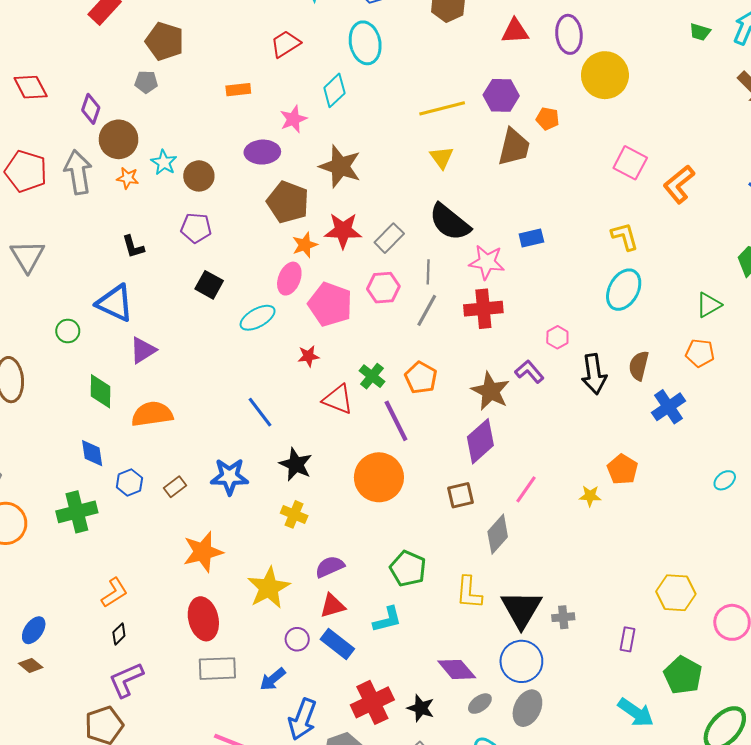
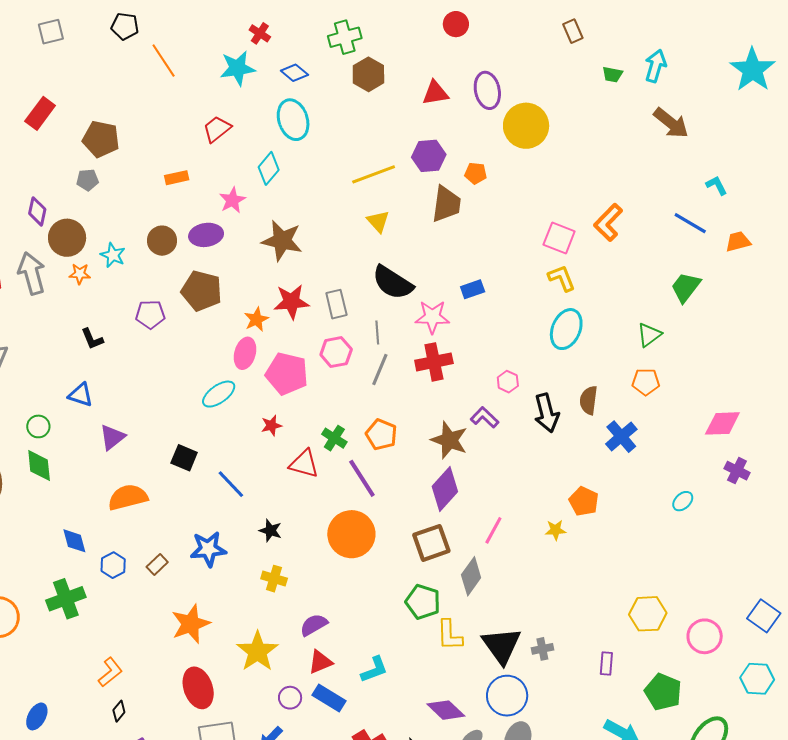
pink square: (630, 163) -> (559, 238), moved
brown circle: (199, 176) -> (162, 241), moved
brown pentagon: (288, 202) -> (202, 291), moved
gray rectangle: (389, 238) -> (336, 304), turned -52
black square: (209, 285) -> (184, 458), moved
blue triangle: (115, 303) -> (81, 395), size x0.7
green diamond: (100, 391) -> (39, 465), moved
black star: (296, 464) -> (270, 531), size x0.7
brown square: (460, 495) -> (431, 543), size x1.4
green pentagon: (408, 569) -> (423, 602), moved

